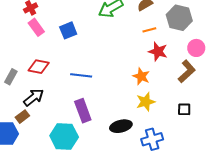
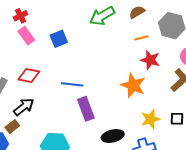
orange star: (141, 76) -> (133, 85), size x1.4
yellow star: (146, 102) -> (150, 119), moved
purple rectangle: (83, 111) -> (86, 109), moved

